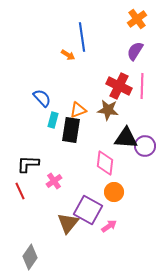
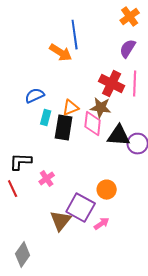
orange arrow: (68, 55) -> (61, 53), size x1.6
blue semicircle: (42, 98) -> (35, 96), turned -72
pink diamond: (105, 163) -> (93, 124), moved

